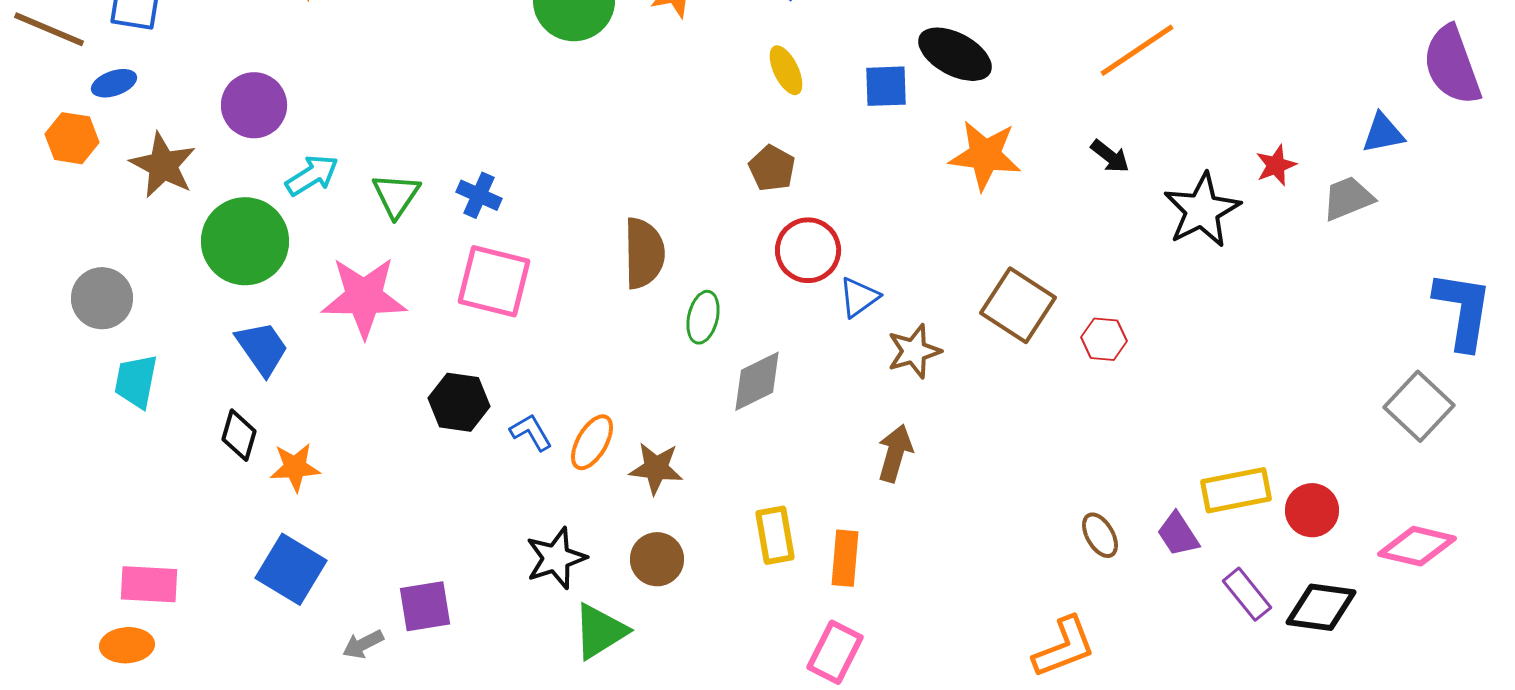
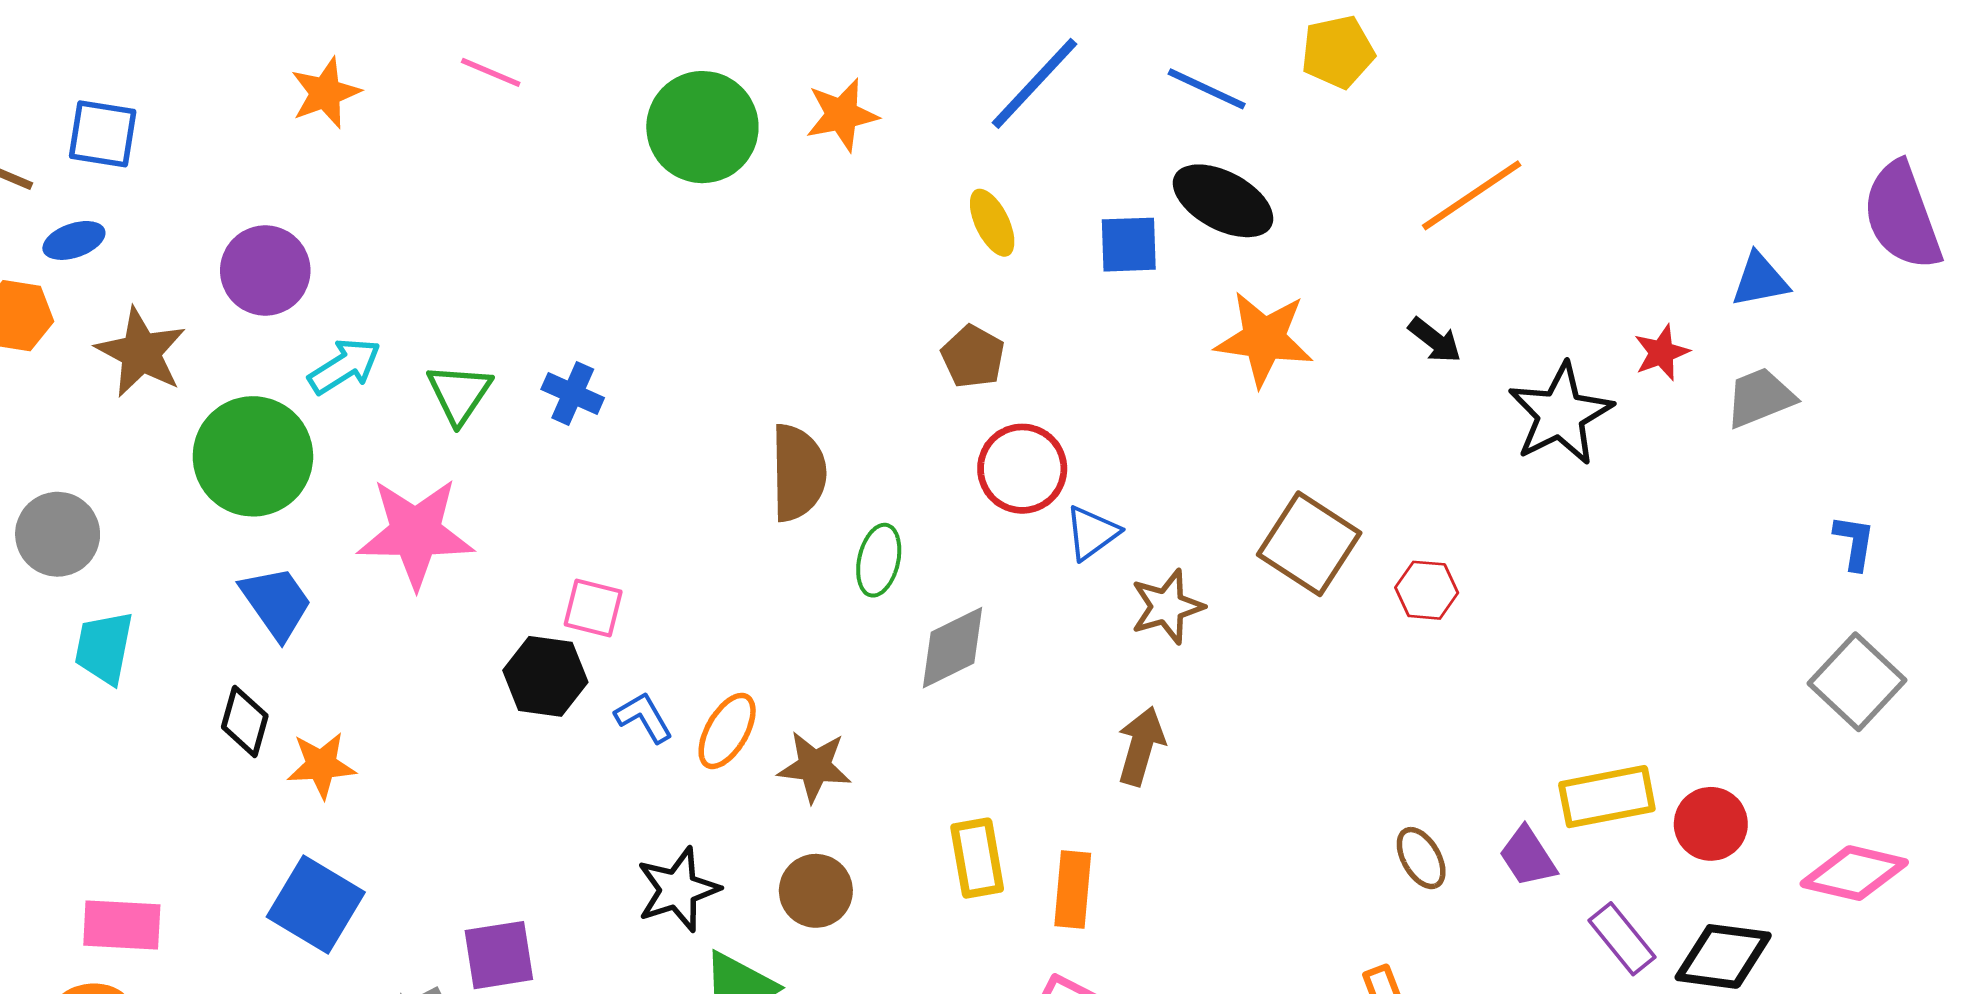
blue triangle: (1383, 133) -> (1760, 280), moved
pink square: (494, 281) -> (593, 608), moved, size x0.6
blue L-shape: (1463, 310) -> (1854, 542), moved, size x0.5

